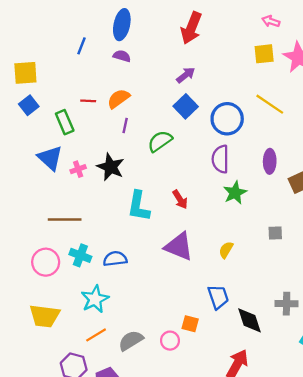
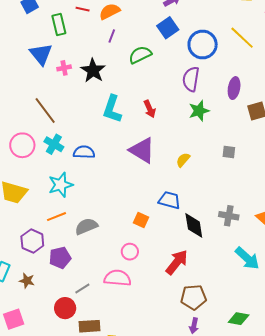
brown line: (65, 220) -> (45, 110), turned 44
blue trapezoid: (218, 297) -> (169, 200), turned -65
pink circle: (170, 341) -> (130, 252), moved

